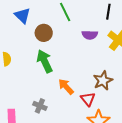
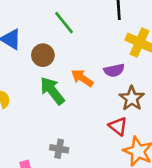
purple semicircle: (90, 35) -> (114, 70), moved
orange arrow: (66, 87) -> (82, 78), moved

